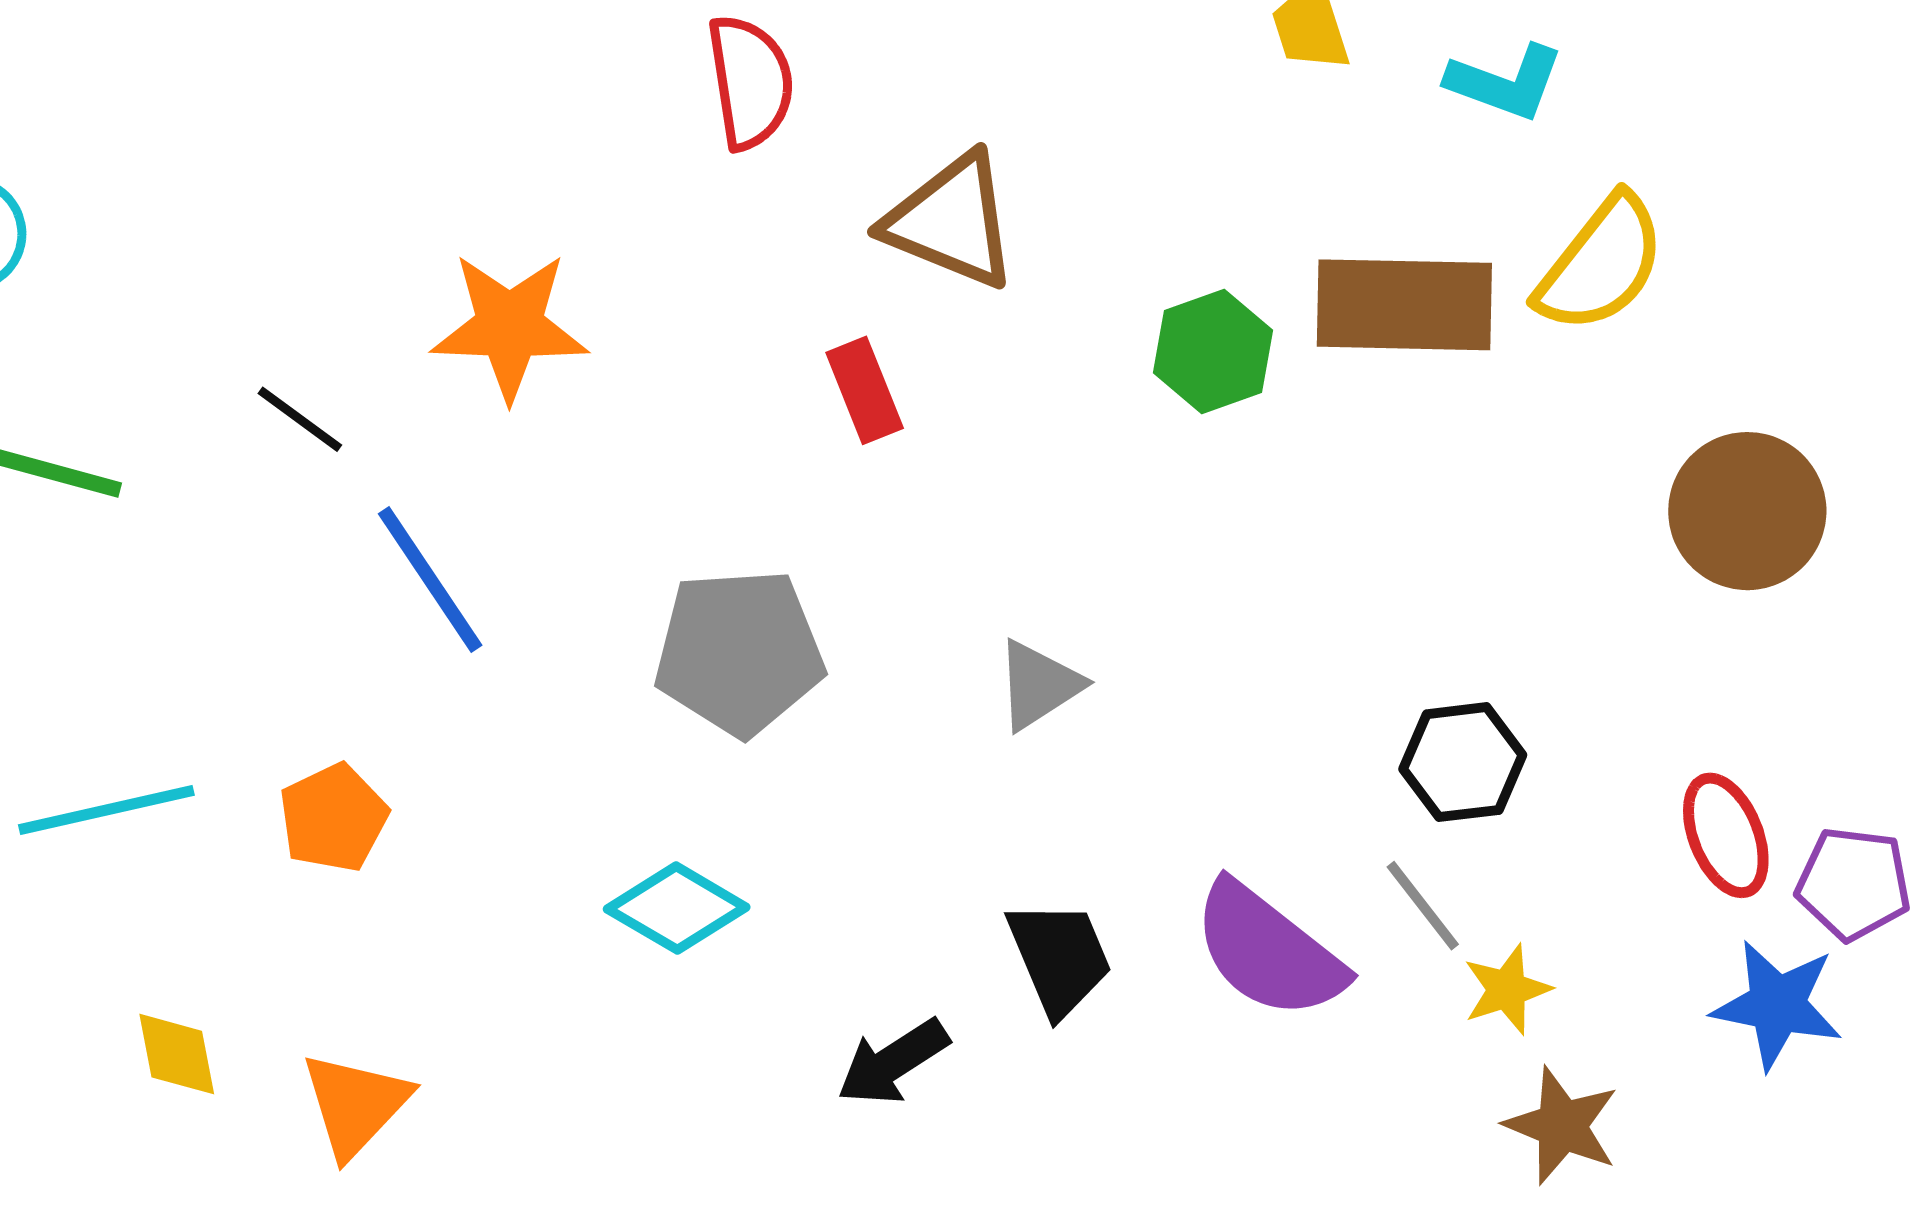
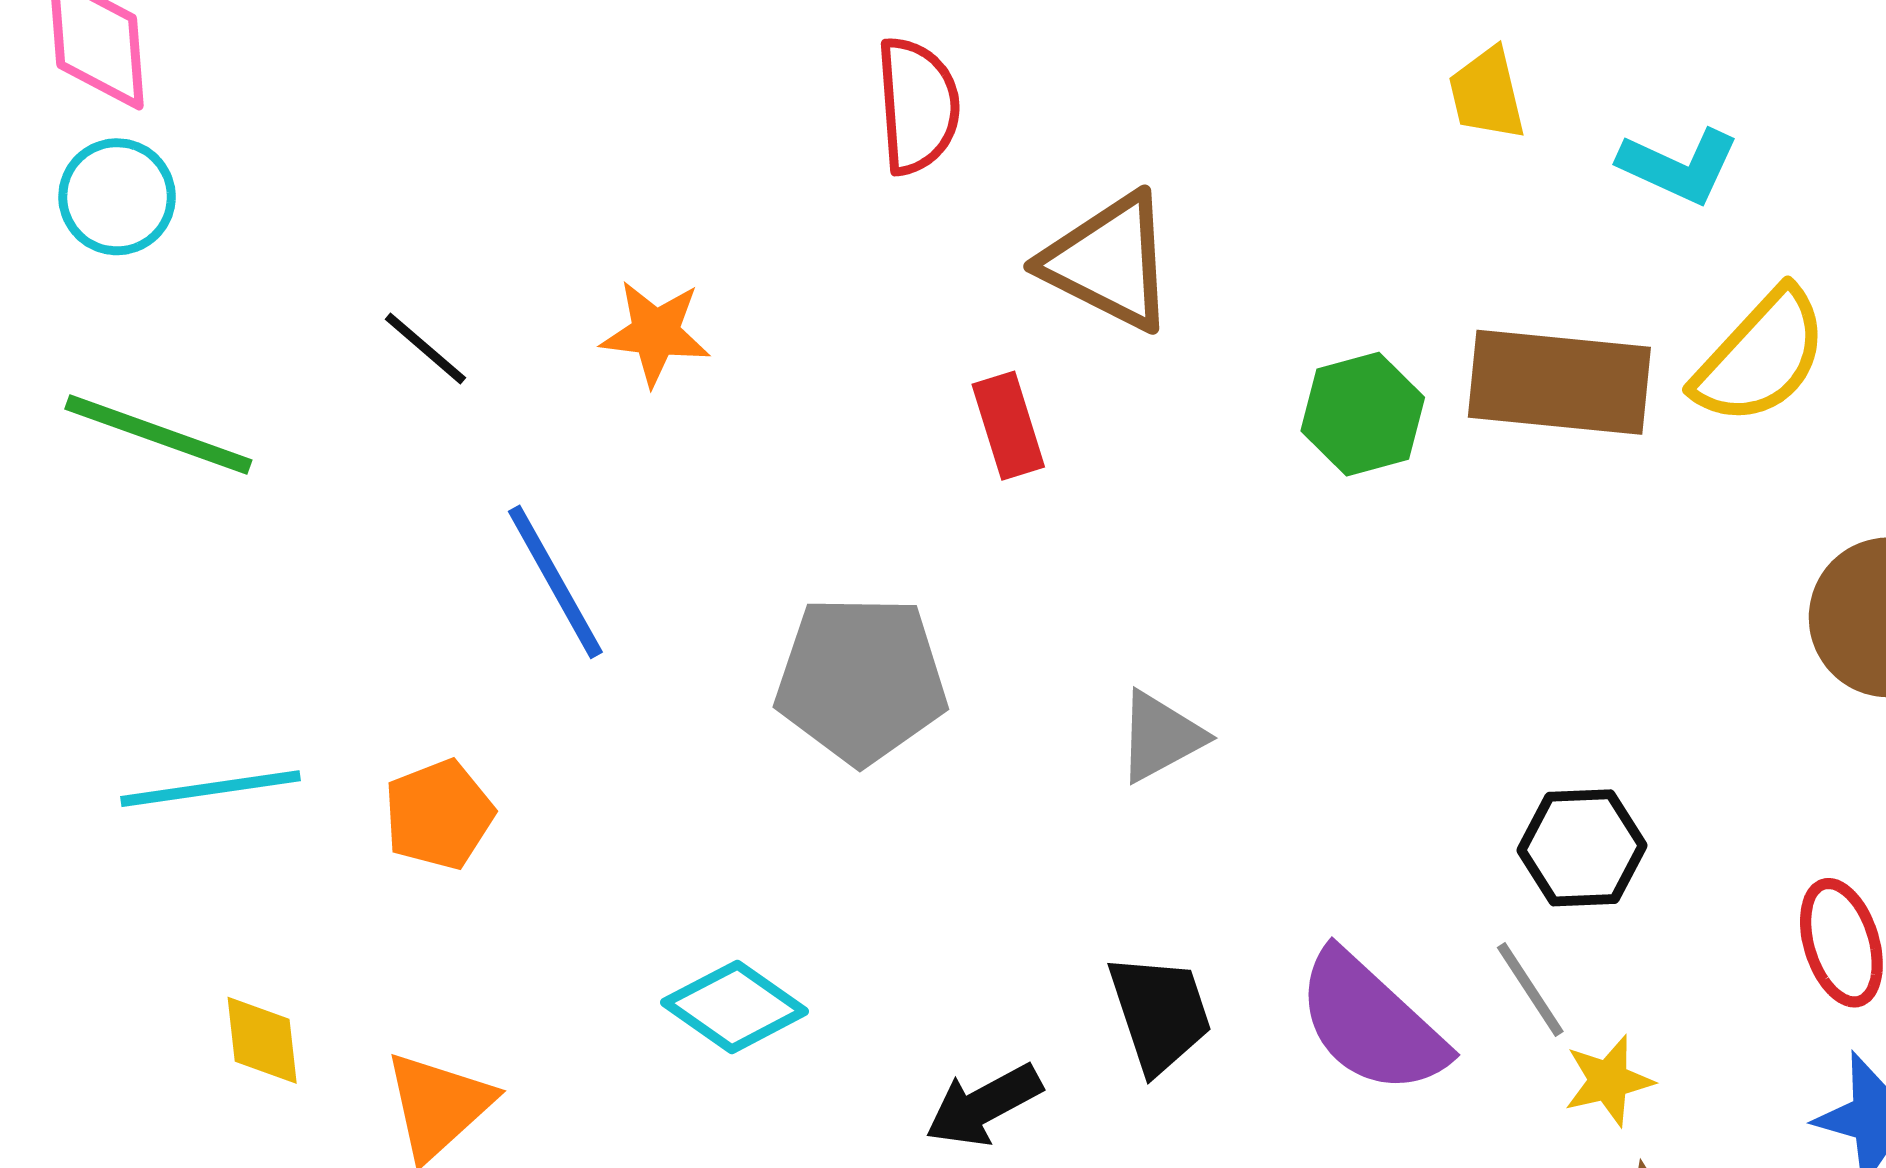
orange star: (510, 326) -> (655, 333), size x0.7
black line: (300, 419) -> (425, 348), moved
cyan diamond: (677, 908) -> (735, 1007), moved

